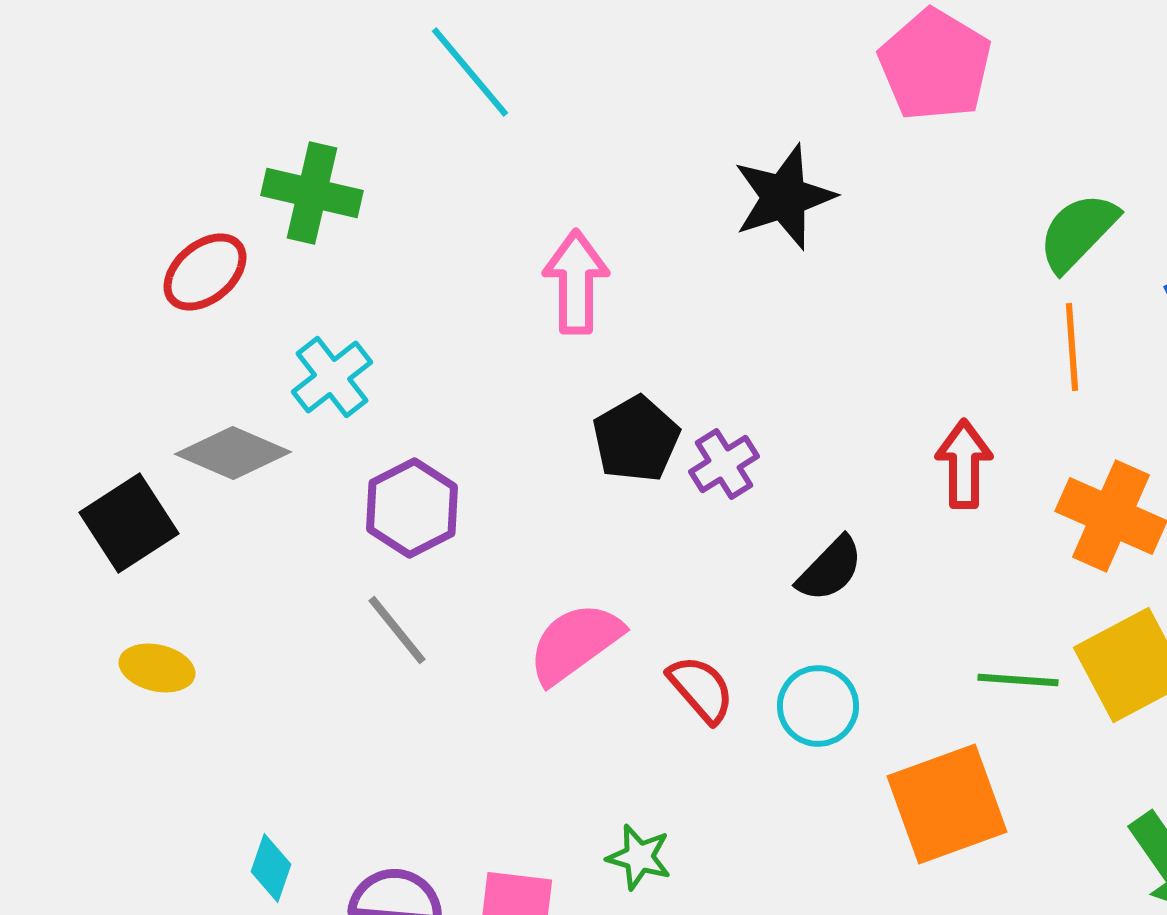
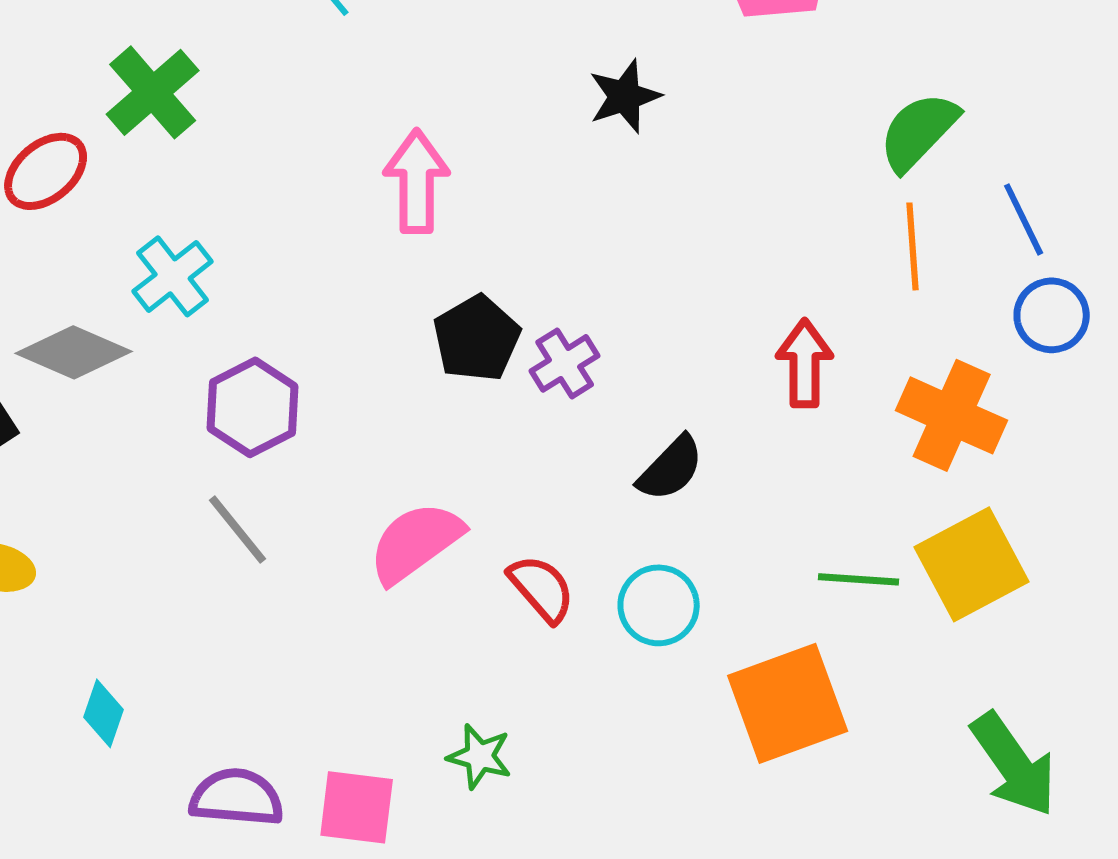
green cross: (312, 193) -> (153, 92), turned 36
black star: (784, 197) -> (625, 96), size x0.7
cyan diamond: (271, 868) -> (104, 713), moved

